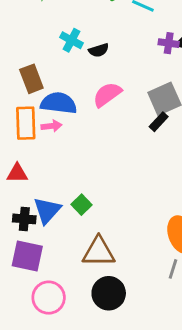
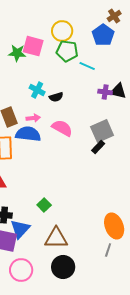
pink semicircle: (107, 95) -> (62, 128), turned 65
pink arrow: (51, 126) -> (33, 118), moved
blue triangle: (47, 210) -> (20, 229), moved

